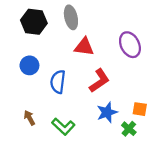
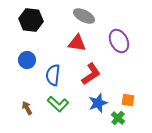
gray ellipse: (71, 17) -> (84, 16), moved, turned -50
green L-shape: (63, 127) -> (58, 104), moved

